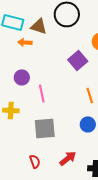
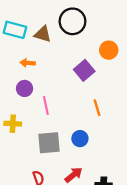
orange arrow: (25, 42) -> (28, 63), moved
blue circle: (88, 124) -> (80, 139), moved

